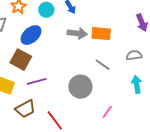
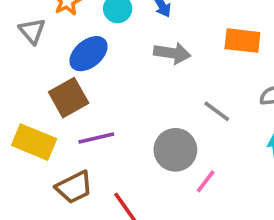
orange rectangle: (101, 34) -> (242, 41), moved
brown square: (21, 60) -> (69, 98), turned 30
pink line: (107, 112) -> (206, 181), moved

